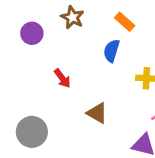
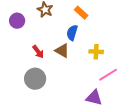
brown triangle: (97, 113) -> (62, 51), moved
gray circle: (32, 132) -> (35, 79), moved

